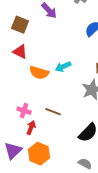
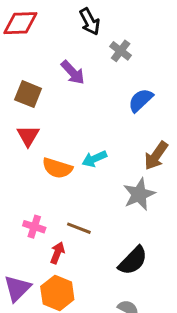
red triangle: (20, 52) -> (28, 136), turned 35
red arrow: (31, 128) -> (57, 253), moved

